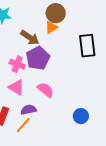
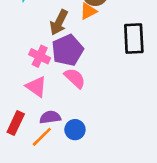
brown arrow: (30, 38) -> (59, 22), turned 78
pink semicircle: (46, 90) -> (75, 78), moved
blue circle: (81, 116) -> (75, 130), moved

